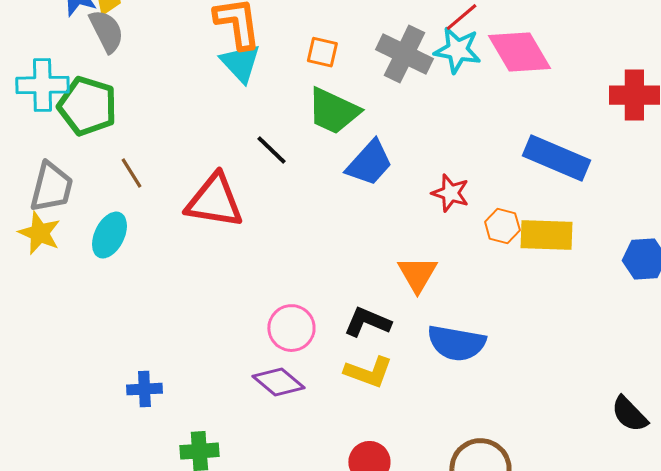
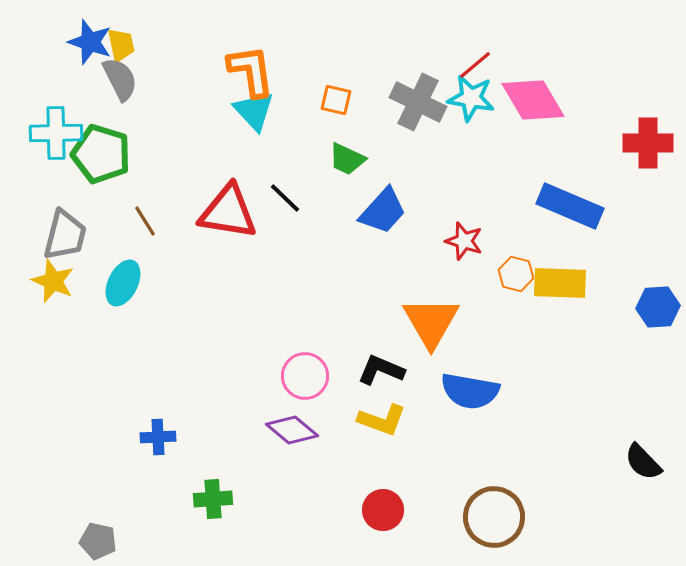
green trapezoid: (333, 111) -> (347, 159), size x0.7
red triangle: (214, 201) -> (228, 212), moved
orange triangle: (417, 274) -> (431, 322), size x1.4

